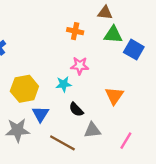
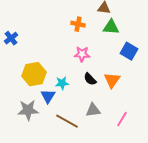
blue square: (134, 50) -> (129, 51), moved
cyan star: (64, 84) -> (62, 83), moved
black semicircle: (76, 109) -> (90, 79), moved

